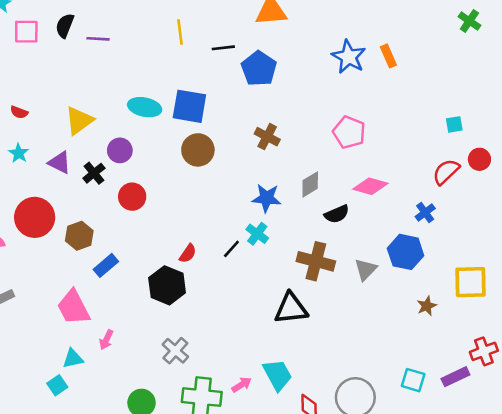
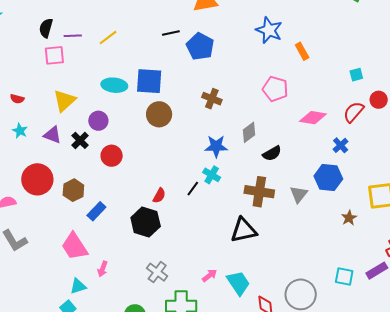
pink square: (26, 32) -> (54, 55), moved
yellow line: (180, 32) -> (108, 38), moved, turned 66
orange rectangle: (388, 56) -> (302, 51), moved
pink diamond: (370, 186) -> (313, 118), moved
pink arrow: (242, 385) -> (210, 275), moved

